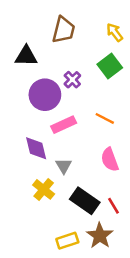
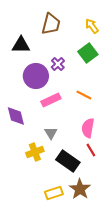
purple diamond: (36, 148) -> (16, 116), moved
pink semicircle: (110, 160) -> (88, 128), turned 30
yellow cross: (44, 189) -> (35, 152), turned 30
red line: (113, 206) -> (91, 150), moved

